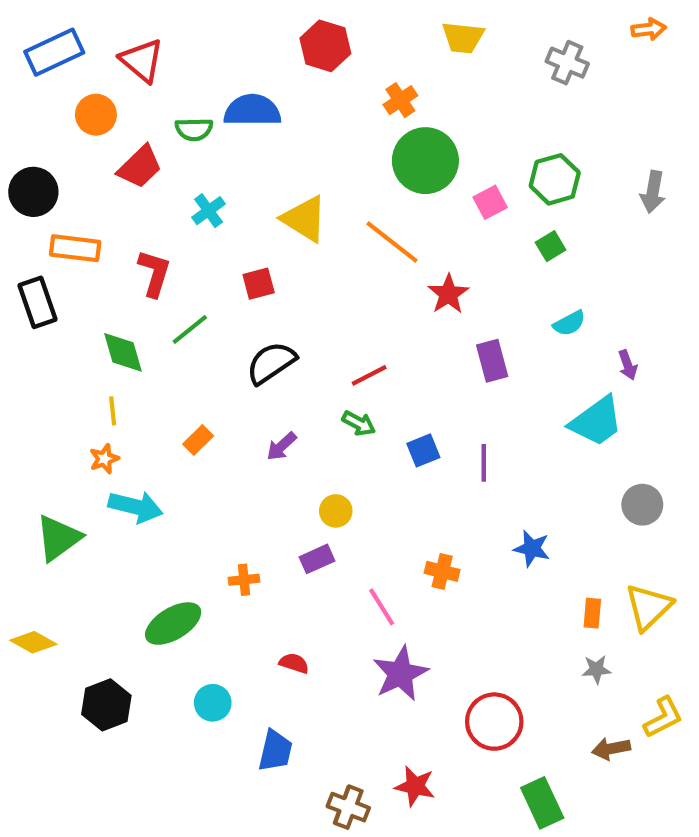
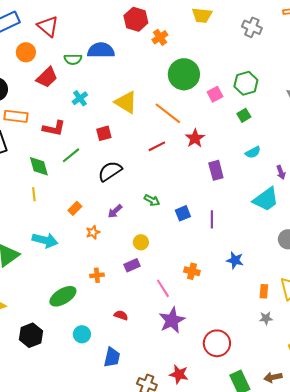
orange cross: (400, 100) -> (160, 37), moved
red L-shape: (154, 273) -> (54, 128), turned 85
red line: (369, 375) -> (157, 146), moved
orange star: (104, 459) -> (93, 232), moved
brown arrow: (611, 749) -> (273, 377), moved

